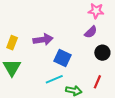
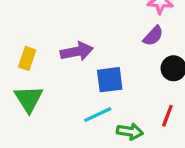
blue square: (63, 58) -> (110, 80), turned -30

